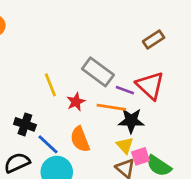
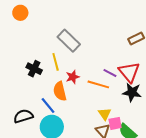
gray rectangle: (98, 72) -> (69, 41), moved
black star: (131, 121) -> (132, 92), moved
black cross: (25, 124) -> (34, 69), moved
orange semicircle: (80, 139) -> (60, 91), moved

